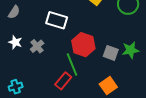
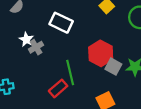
white star: (15, 42) -> (26, 39), moved
red hexagon: (83, 45) -> (101, 53), moved

